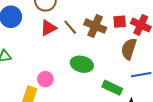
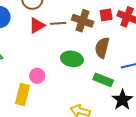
brown line: (70, 27) -> (58, 23), turned -49
brown semicircle: (129, 49) -> (102, 48), moved

